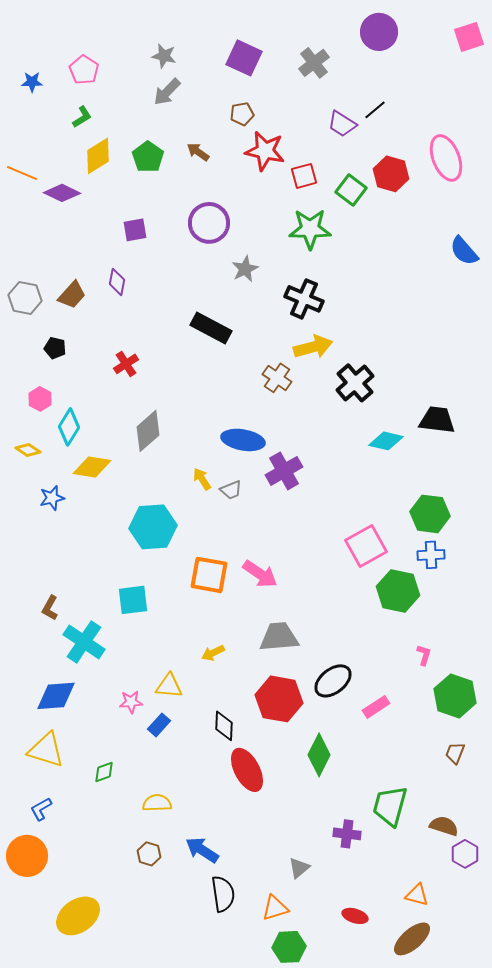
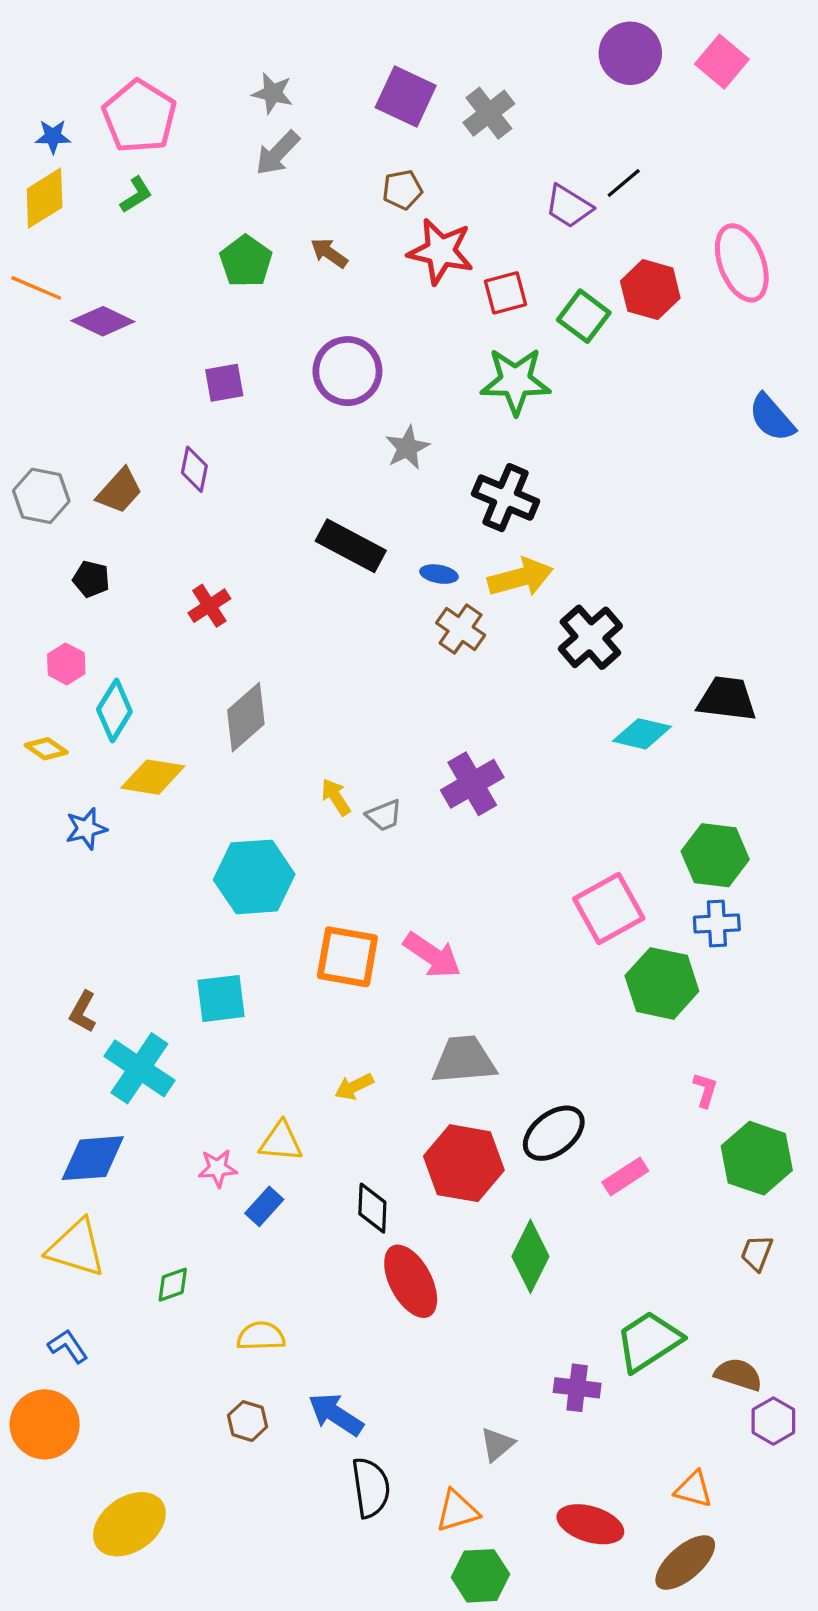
pink square: (469, 37) -> (722, 62), moved, turned -32
gray cross: (314, 63) -> (489, 113), moved
pink pentagon: (84, 70) -> (139, 116), size x1.5
yellow diamond: (98, 156) -> (45, 198), moved
blue ellipse: (243, 440) -> (439, 574), moved, size x0.5
green trapezoid: (390, 806) -> (649, 1341), turned 42
blue L-shape: (41, 809) -> (68, 1346), turned 85
red ellipse: (355, 916) -> (590, 1524), size x1.5

